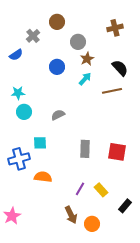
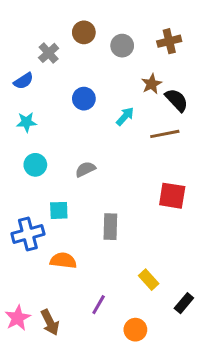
gray circle: (78, 42) -> (122, 46), moved
brown star: (87, 59) -> (152, 84), moved
cyan star: (18, 93) -> (26, 122), moved
gray rectangle: (85, 149) -> (110, 227), moved
red square: (117, 152) -> (172, 196), moved
purple line: (80, 189) -> (99, 305), moved
brown arrow: (71, 215) -> (50, 322), moved

